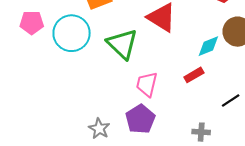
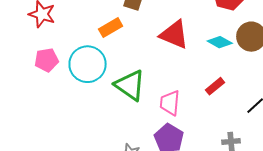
green triangle: (122, 44) -> (130, 85), moved
cyan diamond: (208, 46) -> (220, 42), moved, turned 60

